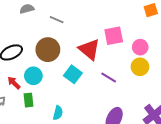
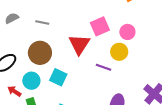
red triangle: (89, 49) -> (79, 44), turned 35
yellow circle: (140, 67) -> (119, 52), moved
cyan square: (73, 74) -> (58, 77), moved

